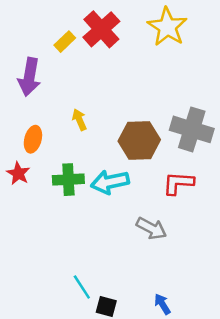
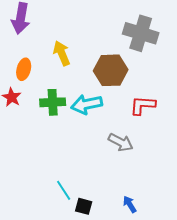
yellow arrow: (79, 120) -> (62, 53), size x1.4
gray cross: (192, 129) -> (141, 33), moved

